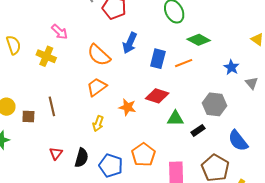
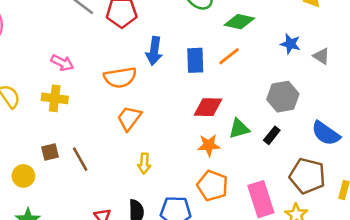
orange semicircle: (99, 55) -> (120, 77), turned -35
orange star: (127, 107) -> (209, 145), moved
brown square: (28, 117) -> (50, 152), moved

